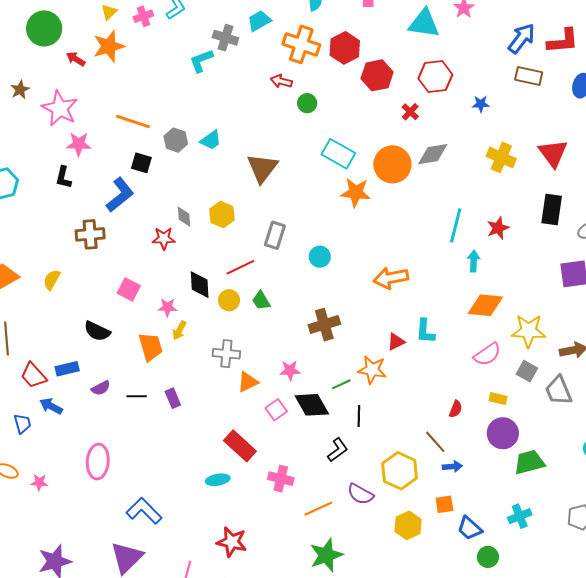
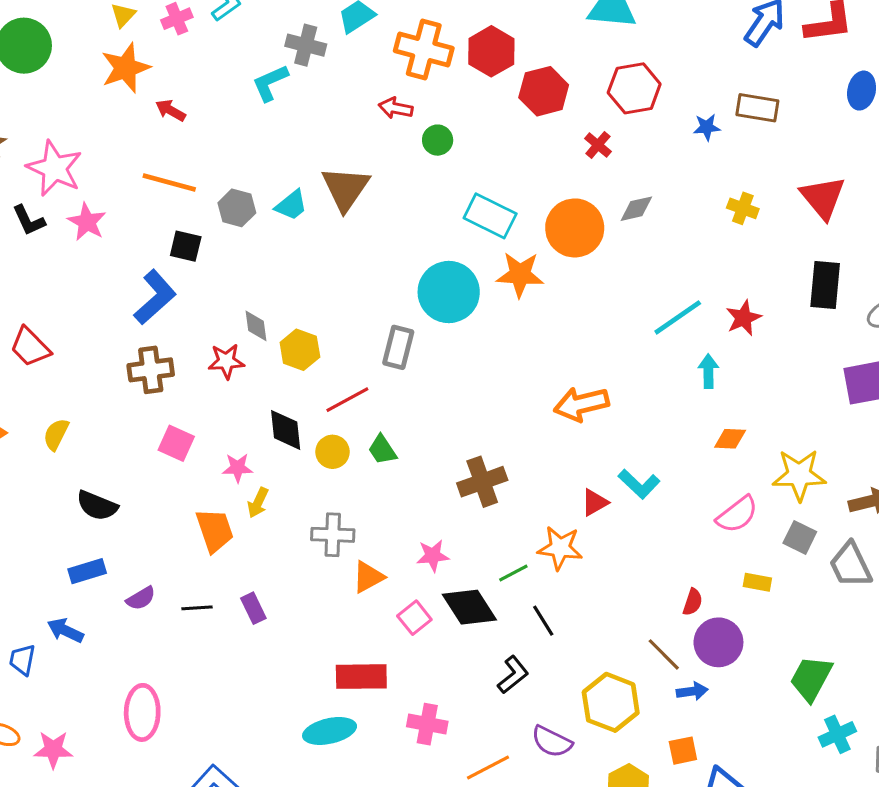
red arrow: (76, 59) -> (170, 110), moved
brown rectangle: (529, 76) -> (757, 108), moved
pink star: (79, 144) -> (87, 222), turned 30
gray diamond: (433, 154) -> (636, 209), size x0.7
yellow cross: (501, 157) -> (743, 208), size x0.7
brown triangle: (262, 168) -> (345, 189), moved
black L-shape: (63, 177) -> (29, 220), moved, turned -35
yellow hexagon: (222, 215) -> (300, 350), moved
cyan line: (456, 225) -> (678, 317), turned 44
brown cross: (90, 234) -> (151, 370), moved
cyan circle: (320, 257) -> (449, 292), moved, size x1.8
orange diamond: (485, 305) -> (730, 439), size x0.6
black semicircle: (97, 331) -> (97, 506), moved
cyan L-shape: (425, 331) -> (639, 484), turned -48
red trapezoid: (34, 376) -> (30, 347), moved
black line: (359, 416) -> (543, 621), turned -30
blue trapezoid: (22, 424) -> (22, 660), turned -150
purple circle: (503, 433) -> (718, 642), moved
red rectangle: (240, 446) -> (361, 677), turned -40
green trapezoid: (529, 462) -> (811, 678), turned -44
cyan ellipse: (218, 480) -> (330, 731), size x1.4
pink star: (39, 482) -> (53, 750), size x1.4
cyan cross: (520, 516) -> (837, 734), moved

